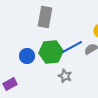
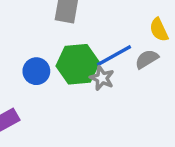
gray star: (65, 76) -> (102, 78), moved

